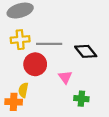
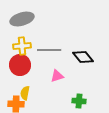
red circle: (35, 64) -> (20, 65), moved
pink triangle: (65, 77) -> (57, 76), moved, turned 48

